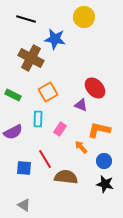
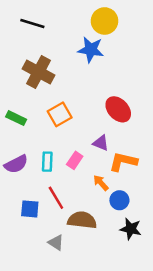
blue star: (55, 39) -> (91, 50), moved
purple triangle: (81, 105) -> (101, 143), moved
cyan rectangle: (38, 119) -> (47, 162), moved
blue circle: (104, 161) -> (119, 200), moved
gray triangle: (24, 205) -> (56, 243), moved

